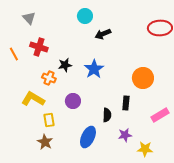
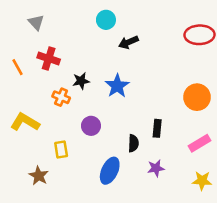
orange circle: (143, 78) -> (197, 97), moved
yellow L-shape: (33, 99) -> (25, 122), moved
brown star: (45, 142) -> (39, 176), moved
yellow star: (145, 149) -> (202, 181), moved

